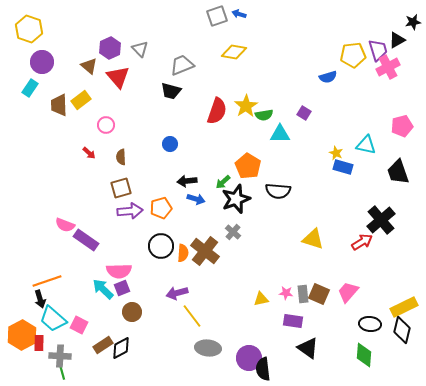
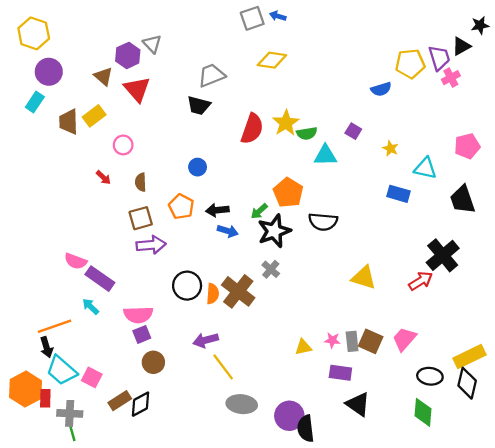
gray triangle: (140, 49) -> (152, 44), moved
pink cross: (388, 67) -> (451, 78), size x0.7
yellow star: (336, 153) -> (390, 148), moved
orange pentagon: (161, 208) -> (181, 207), moved, turned -30
cyan arrow: (103, 289) -> (91, 307), moved, size x0.7

